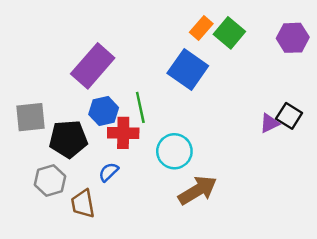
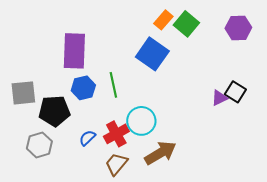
purple rectangle: (93, 66) -> (74, 51), turned -39
red cross: (123, 133) -> (116, 134), moved, turned -30
brown trapezoid: (83, 204) -> (116, 164), moved, turned 50

